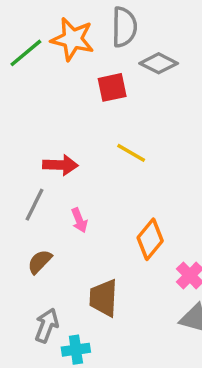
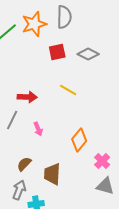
orange star: (72, 39) -> (34, 24), turned -30
gray diamond: (159, 63) -> (88, 54), moved
brown semicircle: (40, 262) -> (24, 164), moved

